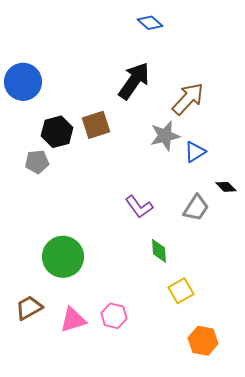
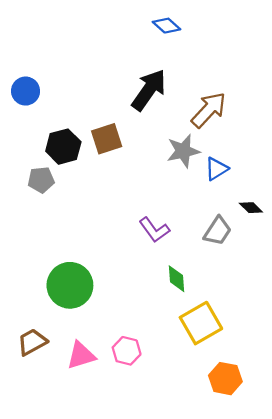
blue circle: (23, 82) -> (26, 91), size x0.7
yellow square: (181, 291) -> (201, 323), size x1.5

